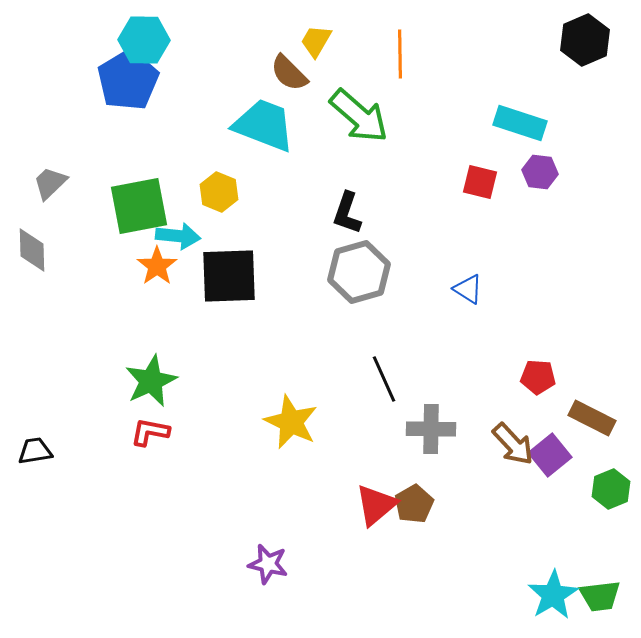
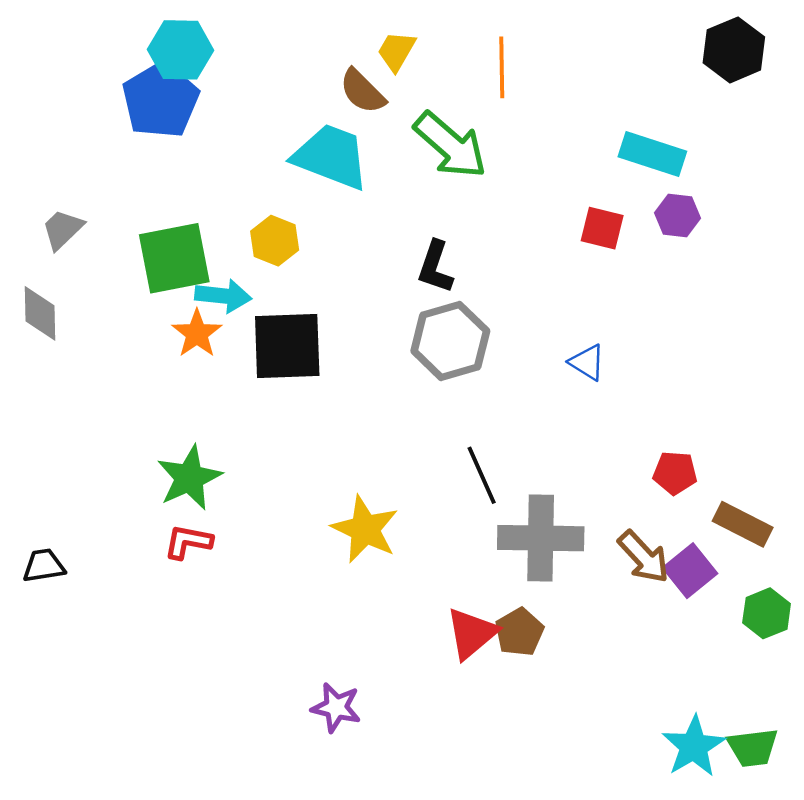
gray cross: (431, 429) -> (541, 538), size x1.4

